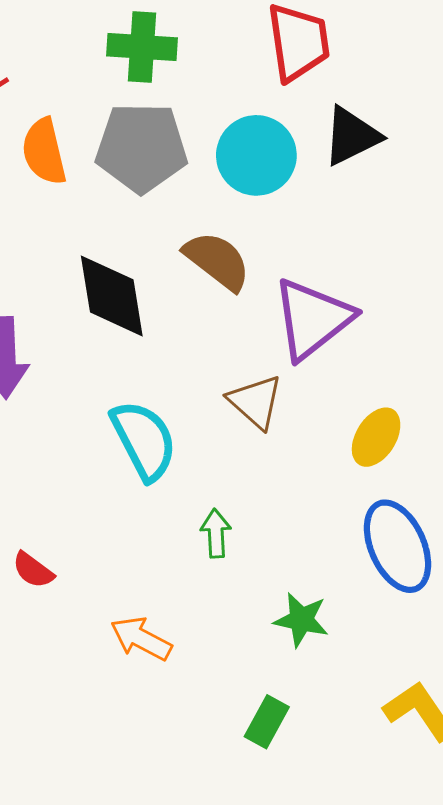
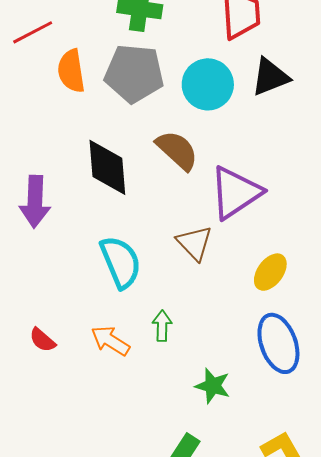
orange arrow: (141, 639) -> (110, 341), moved

